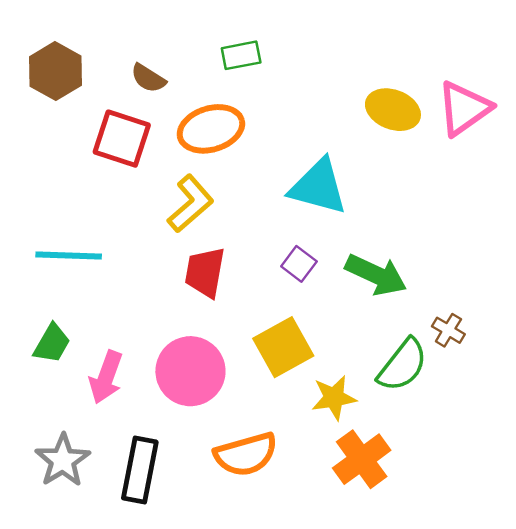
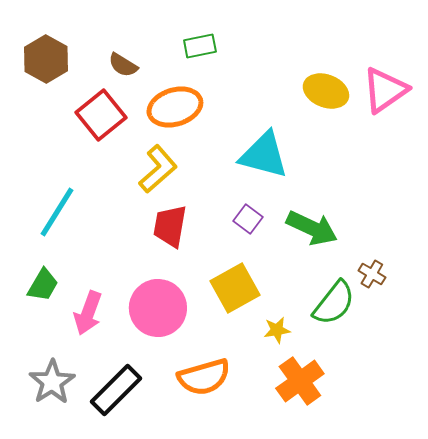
red square: (122, 139) -> (101, 115), turned 33
cyan line: (69, 255) -> (57, 212), turned -60
yellow star: (334, 398) -> (277, 330), size x0.7
black rectangle: (140, 470) -> (116, 390), turned 34

